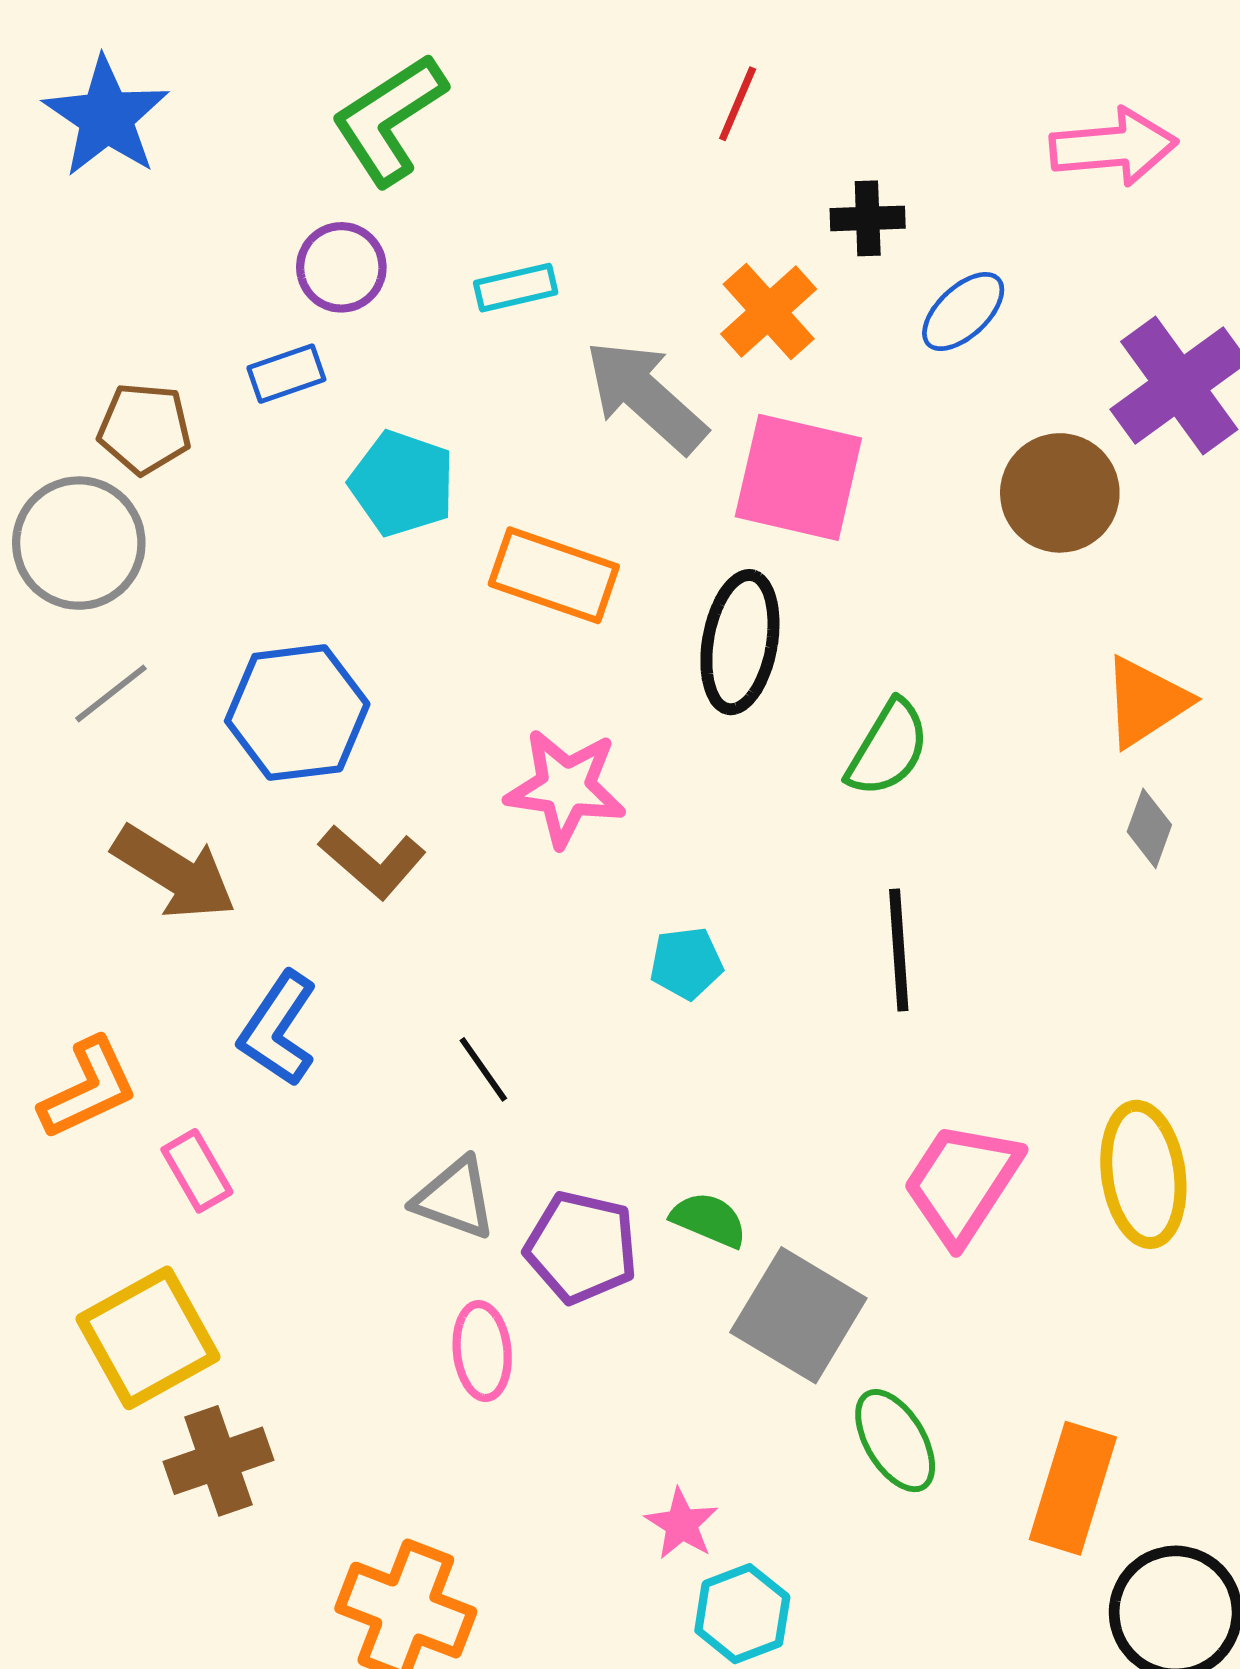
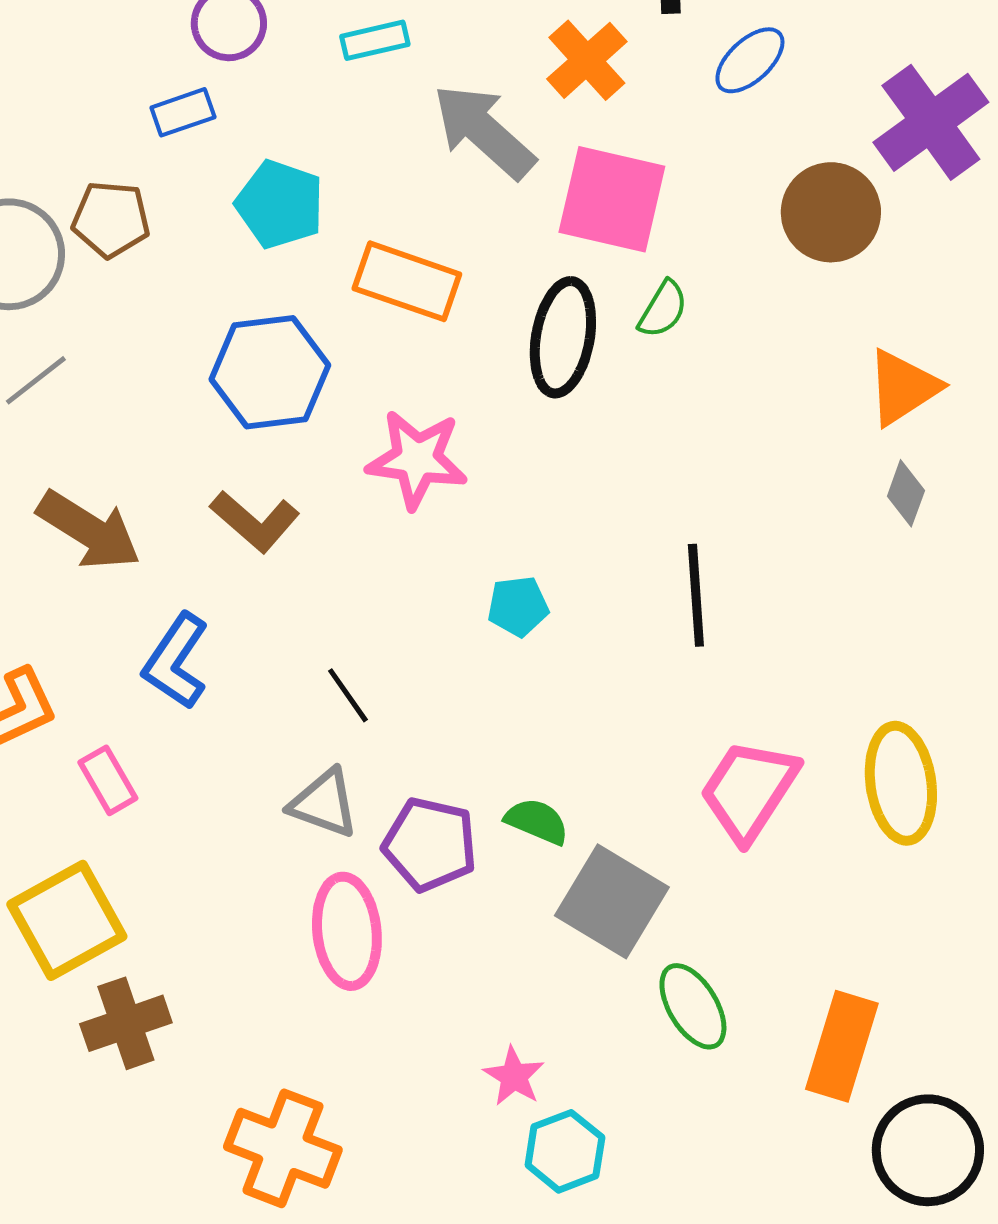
brown pentagon: (144, 428) -> (111, 219), moved
blue hexagon: (297, 713) -> (270, 372), moved
green semicircle: (888, 748) -> (663, 309), moved, size x0.7
pink ellipse: (482, 1351) -> (347, 931), size x1.4

